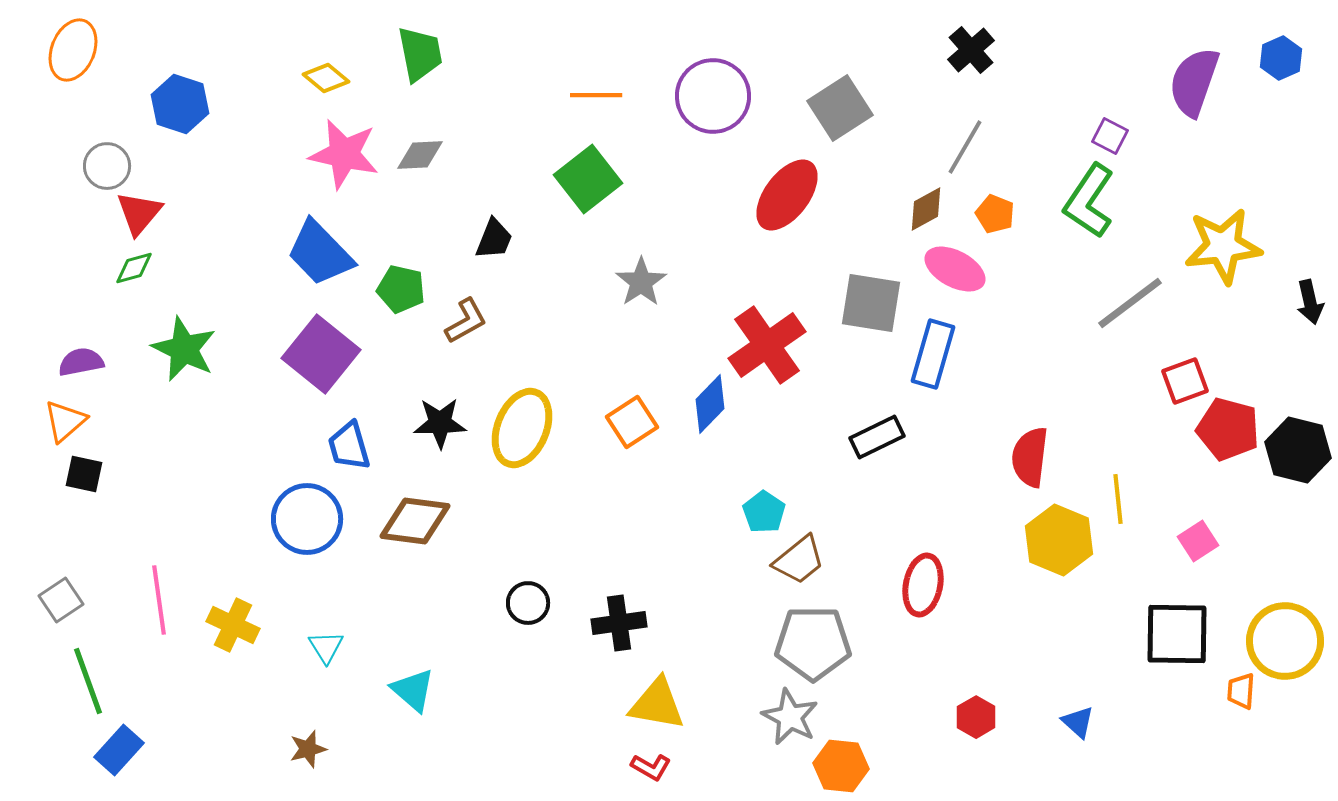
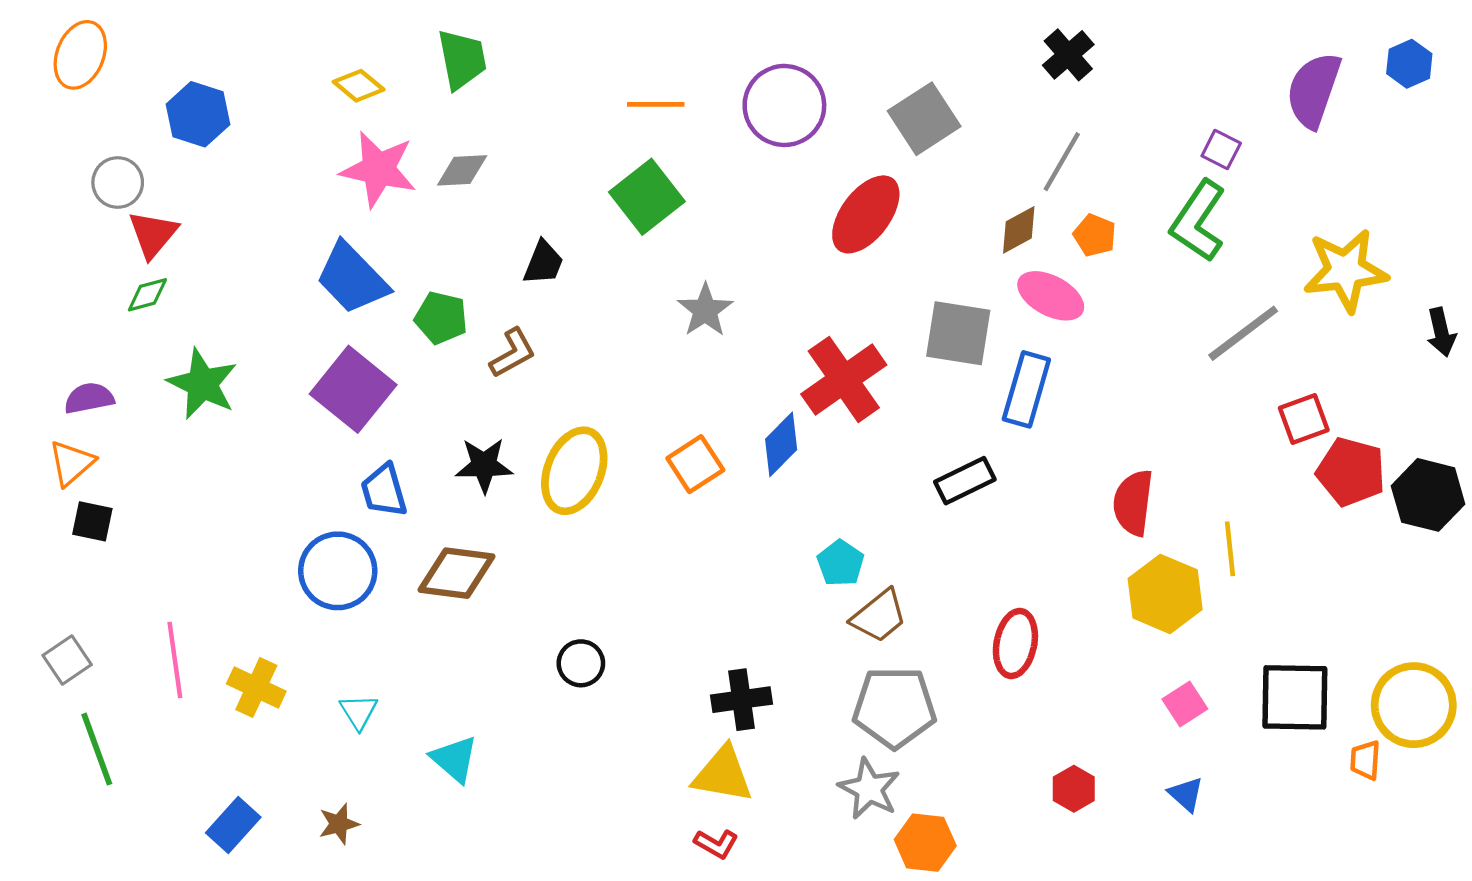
pink square: (1198, 541) -> (1185, 704), moved
black cross: (619, 623) -> (742, 700), moved
blue rectangle: (119, 750) -> (233, 825), moved

